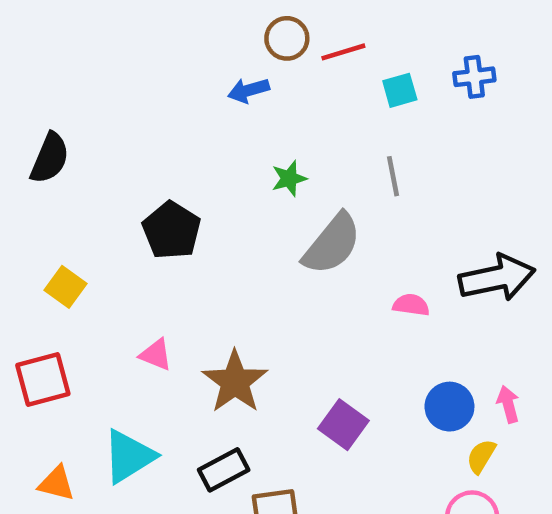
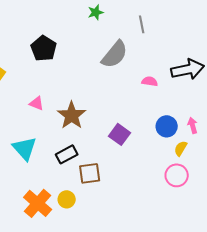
green star: (289, 178) -> (96, 12), moved
cyan triangle: (129, 456) -> (25, 148), turned -40

